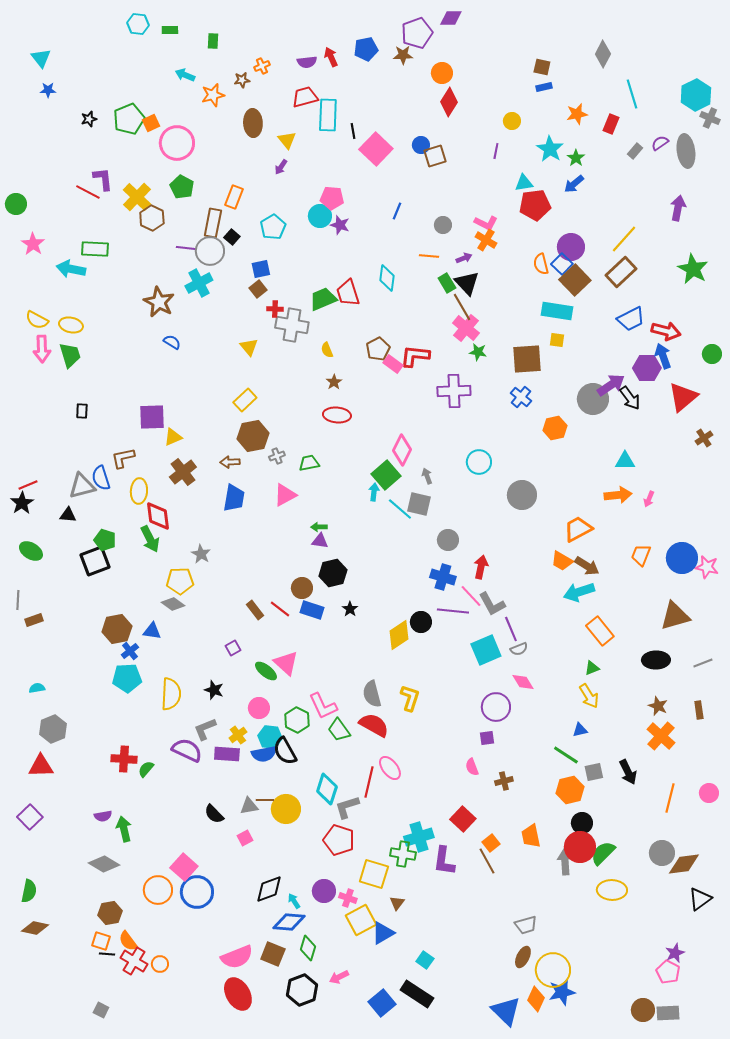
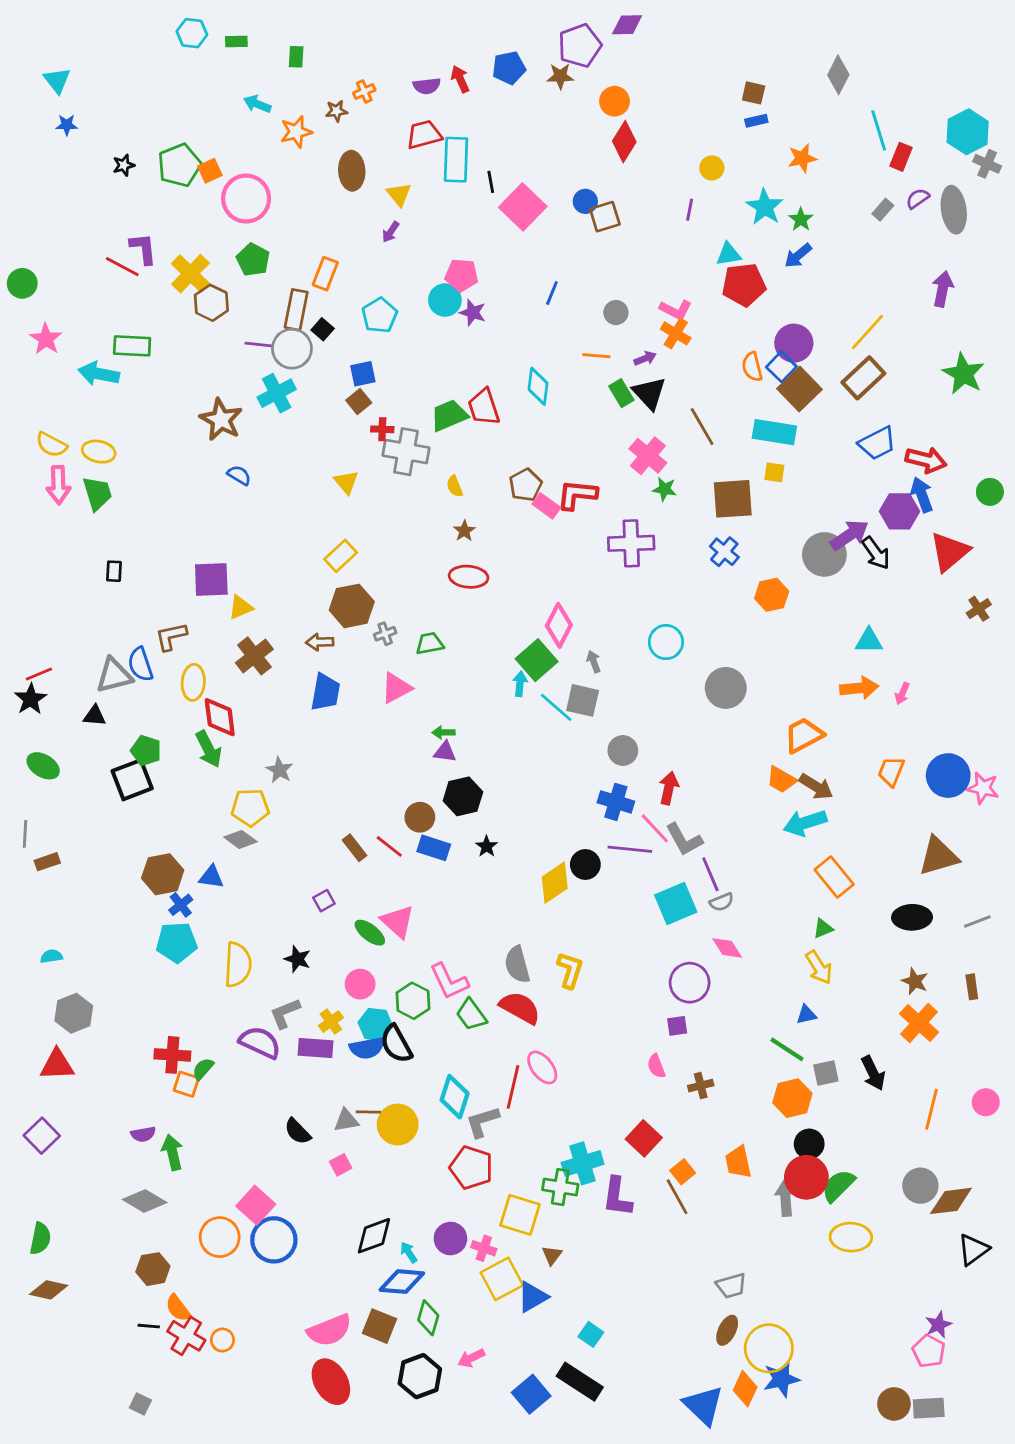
red rectangle: (611, 124) -> (901, 157), moved
brown line: (462, 307) -> (702, 427), moved
orange square: (101, 941) -> (186, 1084), moved

